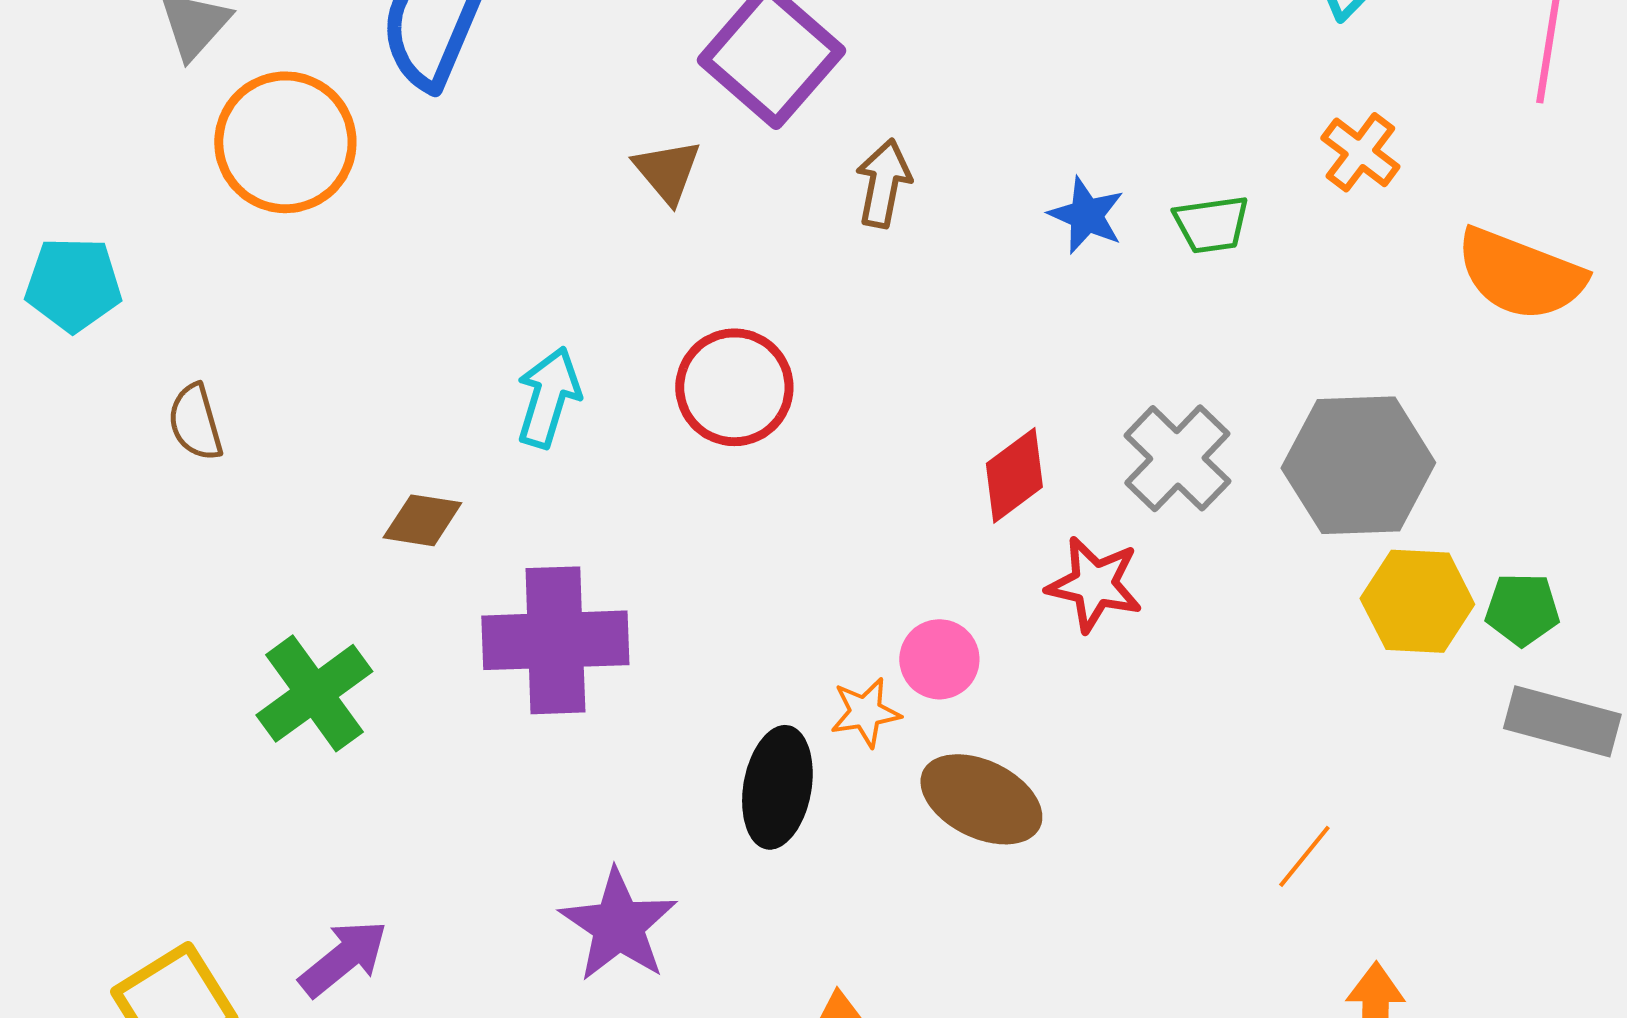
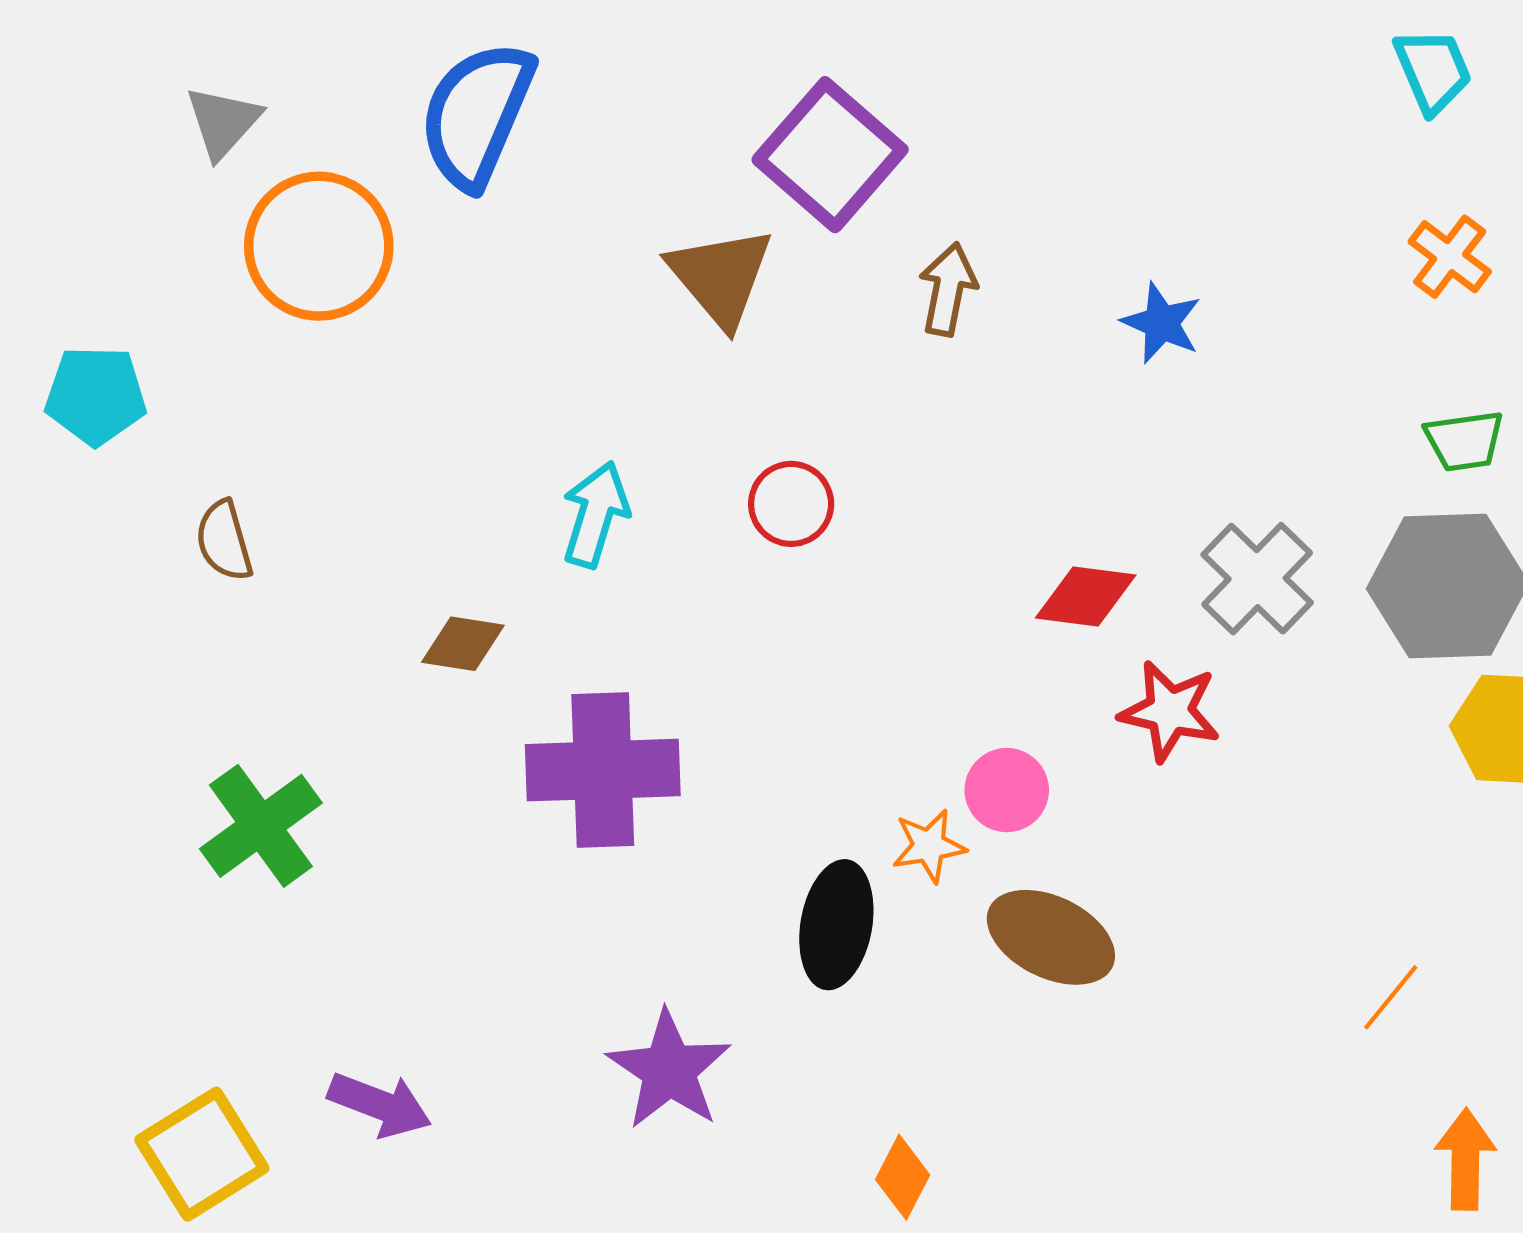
brown triangle: (667, 171) -> (721, 277), size x1.5
green trapezoid: (1211, 224) -> (1464, 441), moved
red circle: (734, 387) -> (791, 504), size x0.7
red diamond: (1014, 475) -> (1086, 596), turned 44
green cross: (314, 693) -> (261, 826), moved
purple arrow: (343, 958) -> (380, 1105), turned 60

